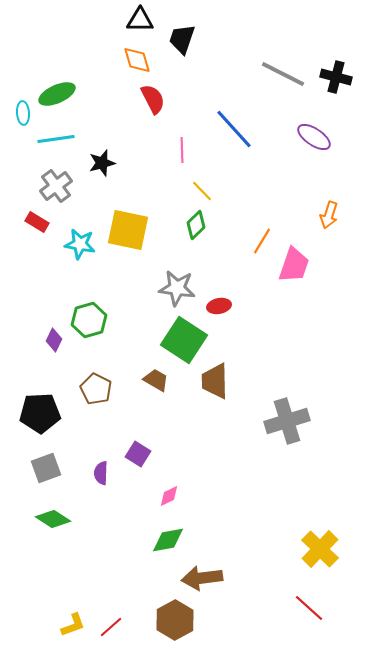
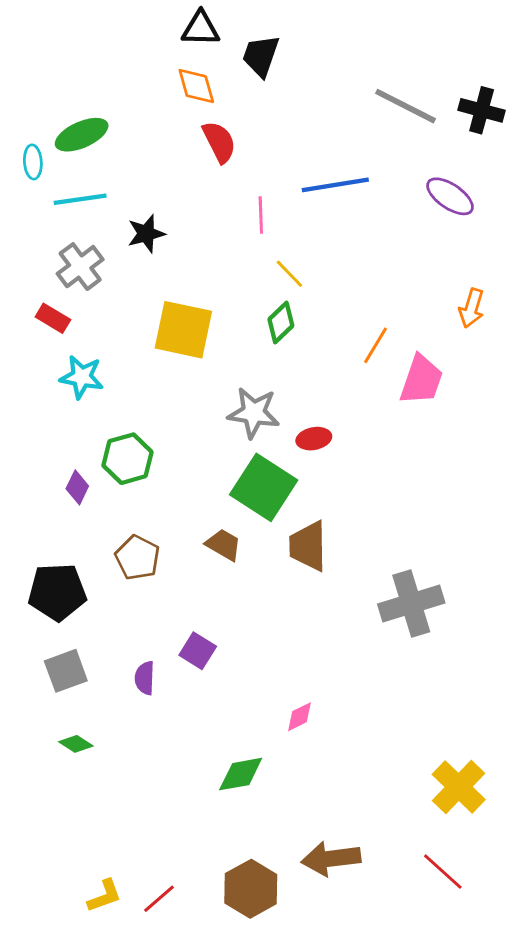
blue line: (234, 129) -> (335, 185), turned -57
cyan star: (80, 244) -> (82, 377), moved
pink diamond: (169, 496) -> (299, 717), moved
green diamond: (53, 519) -> (76, 744), size x0.7
brown arrow: (202, 578) -> (331, 859), moved

